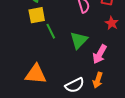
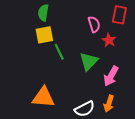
red star: (112, 23) -> (109, 40), moved

